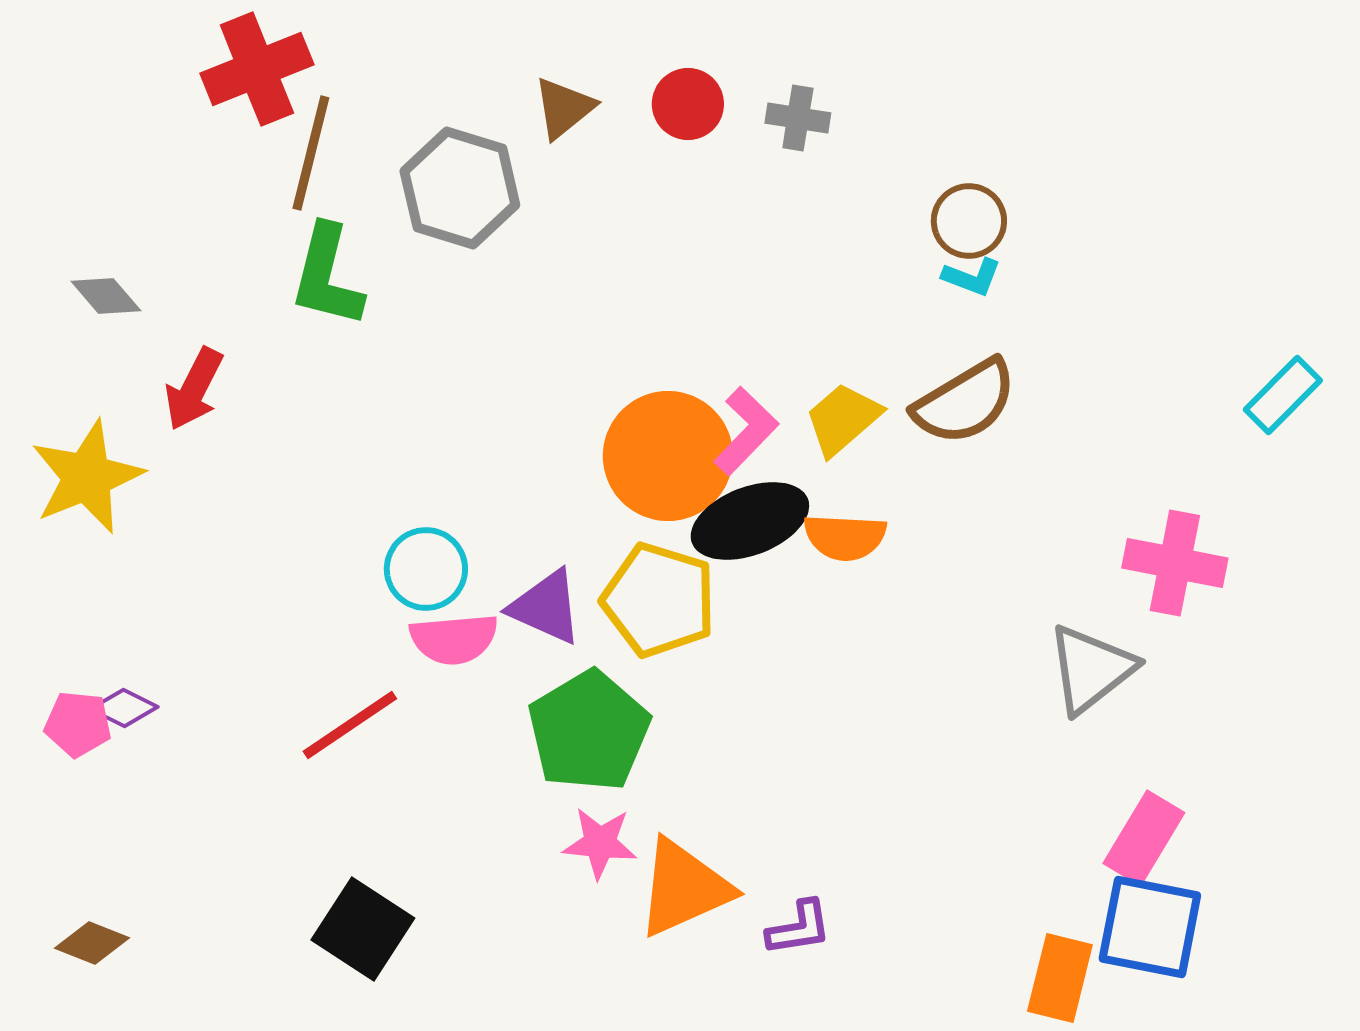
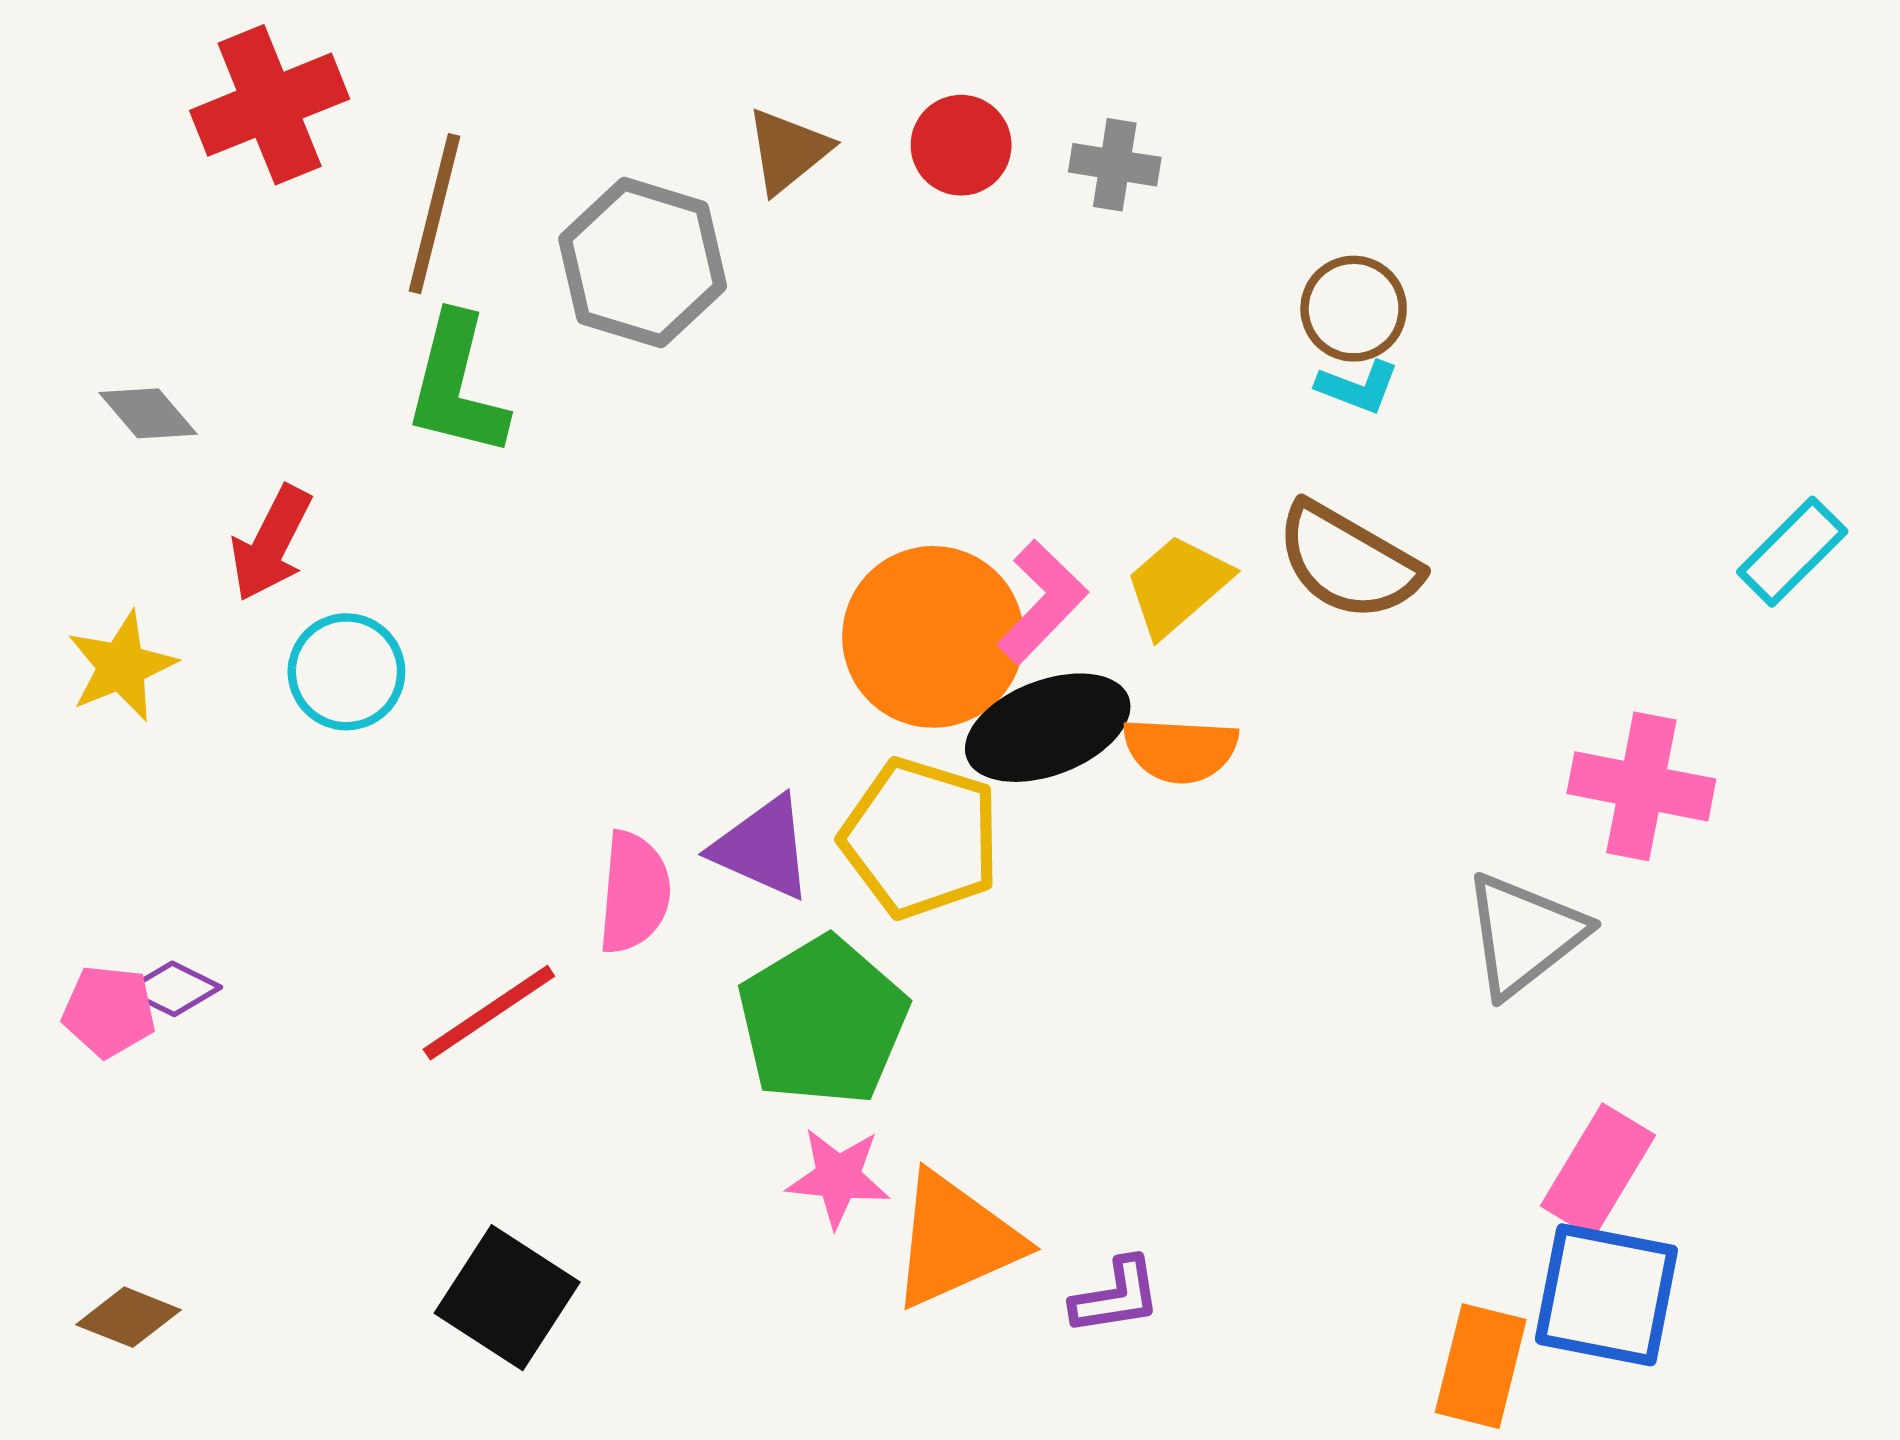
red cross: (257, 69) -> (270, 105), moved
brown semicircle: (965, 402) -> (1348, 561), turned 61
yellow star: (87, 477) -> (122, 666), size x0.7
cyan circle: (426, 569) -> (346, 672), moved
pink semicircle: (454, 639) -> (634, 893), turned -80

